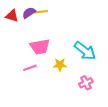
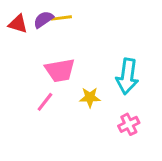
cyan arrow: (85, 51) -> (127, 76), turned 60
pink line: (30, 68) -> (45, 102), turned -32

